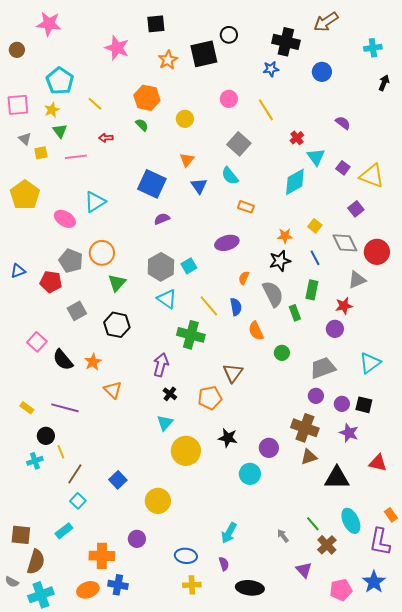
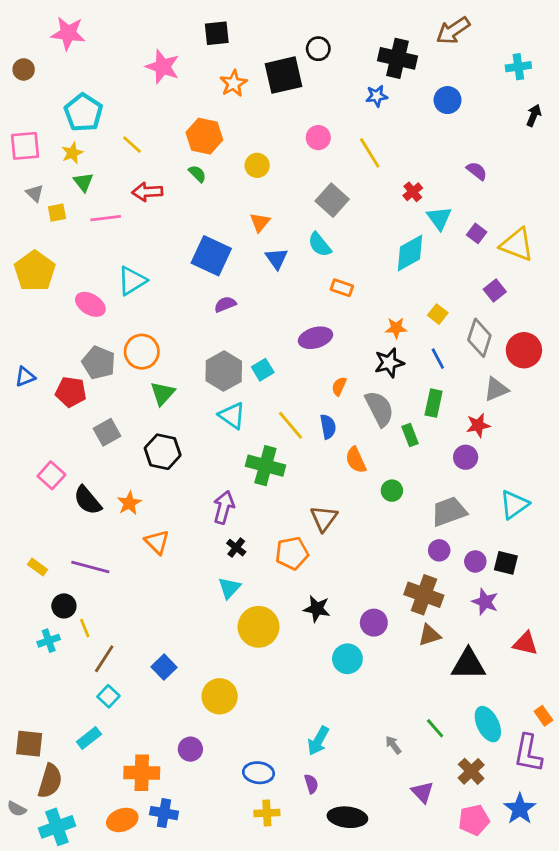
red arrow: (106, 138) -> (147, 192), size x1.5
gray diamond: (345, 243) -> (479, 338), turned 44
brown cross: (327, 545) -> (471, 771), moved

